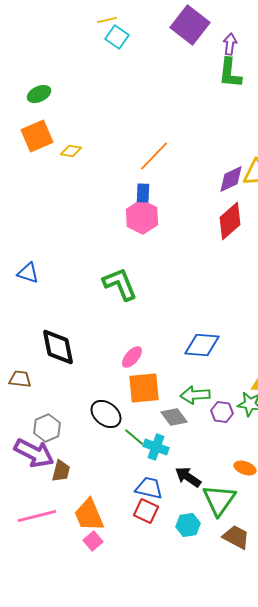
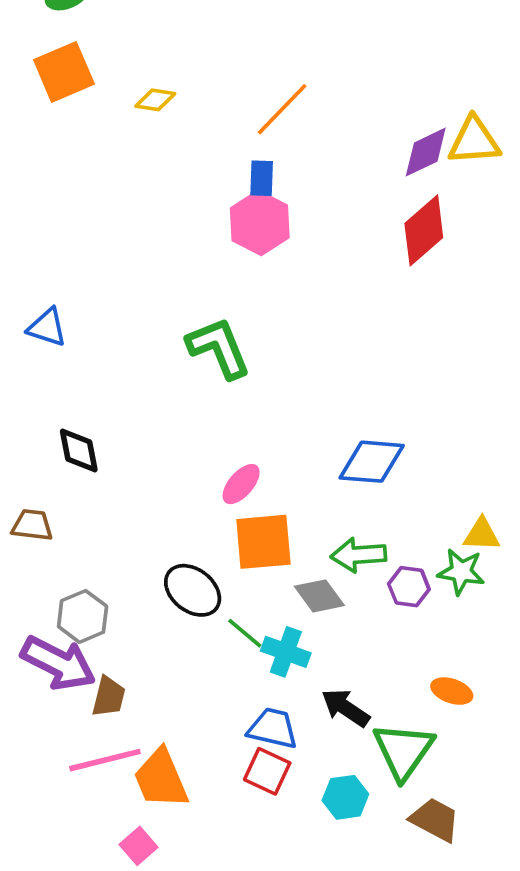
yellow diamond: (71, 151) -> (155, 100), moved
black diamond: (58, 347) -> (79, 450), moved, size x0.7
pink line: (37, 516) -> (105, 760), moved
pink square: (93, 541) -> (138, 846), moved

